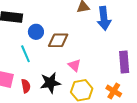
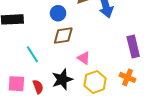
blue circle: (36, 32) -> (58, 13), moved

